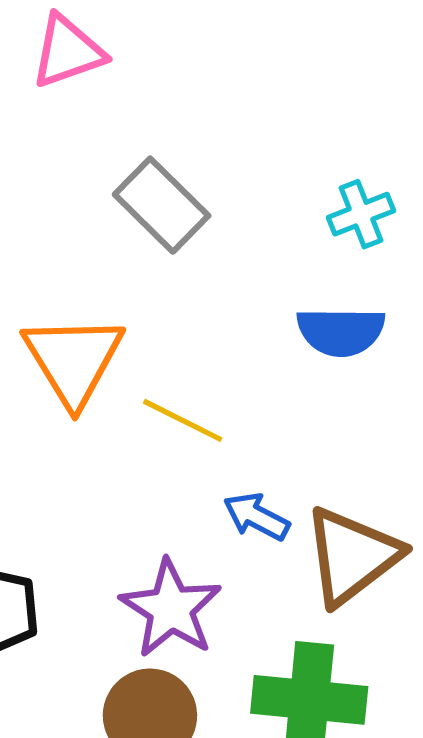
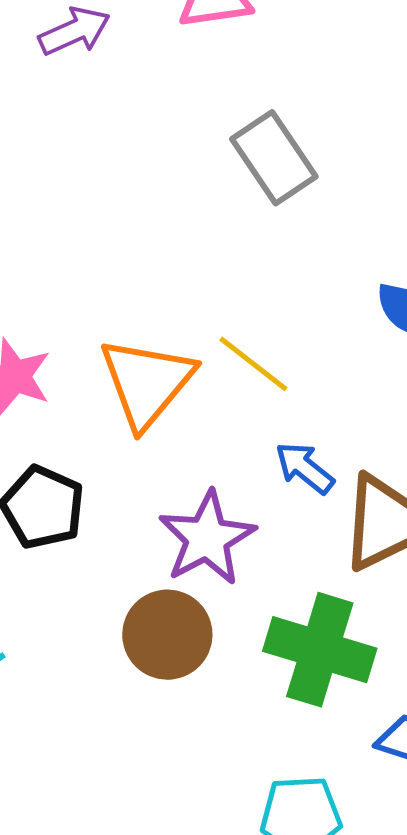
orange triangle: (73, 360) -> (147, 382), moved

